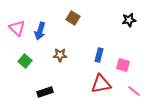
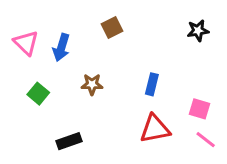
brown square: (73, 18) -> (112, 27), turned 32
pink square: (123, 65) -> (200, 109), moved

